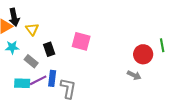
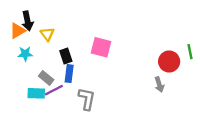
gray rectangle: (31, 61) -> (46, 78), moved
gray arrow: (134, 75) -> (159, 85), turned 48
blue rectangle: (52, 78) -> (69, 74), moved

